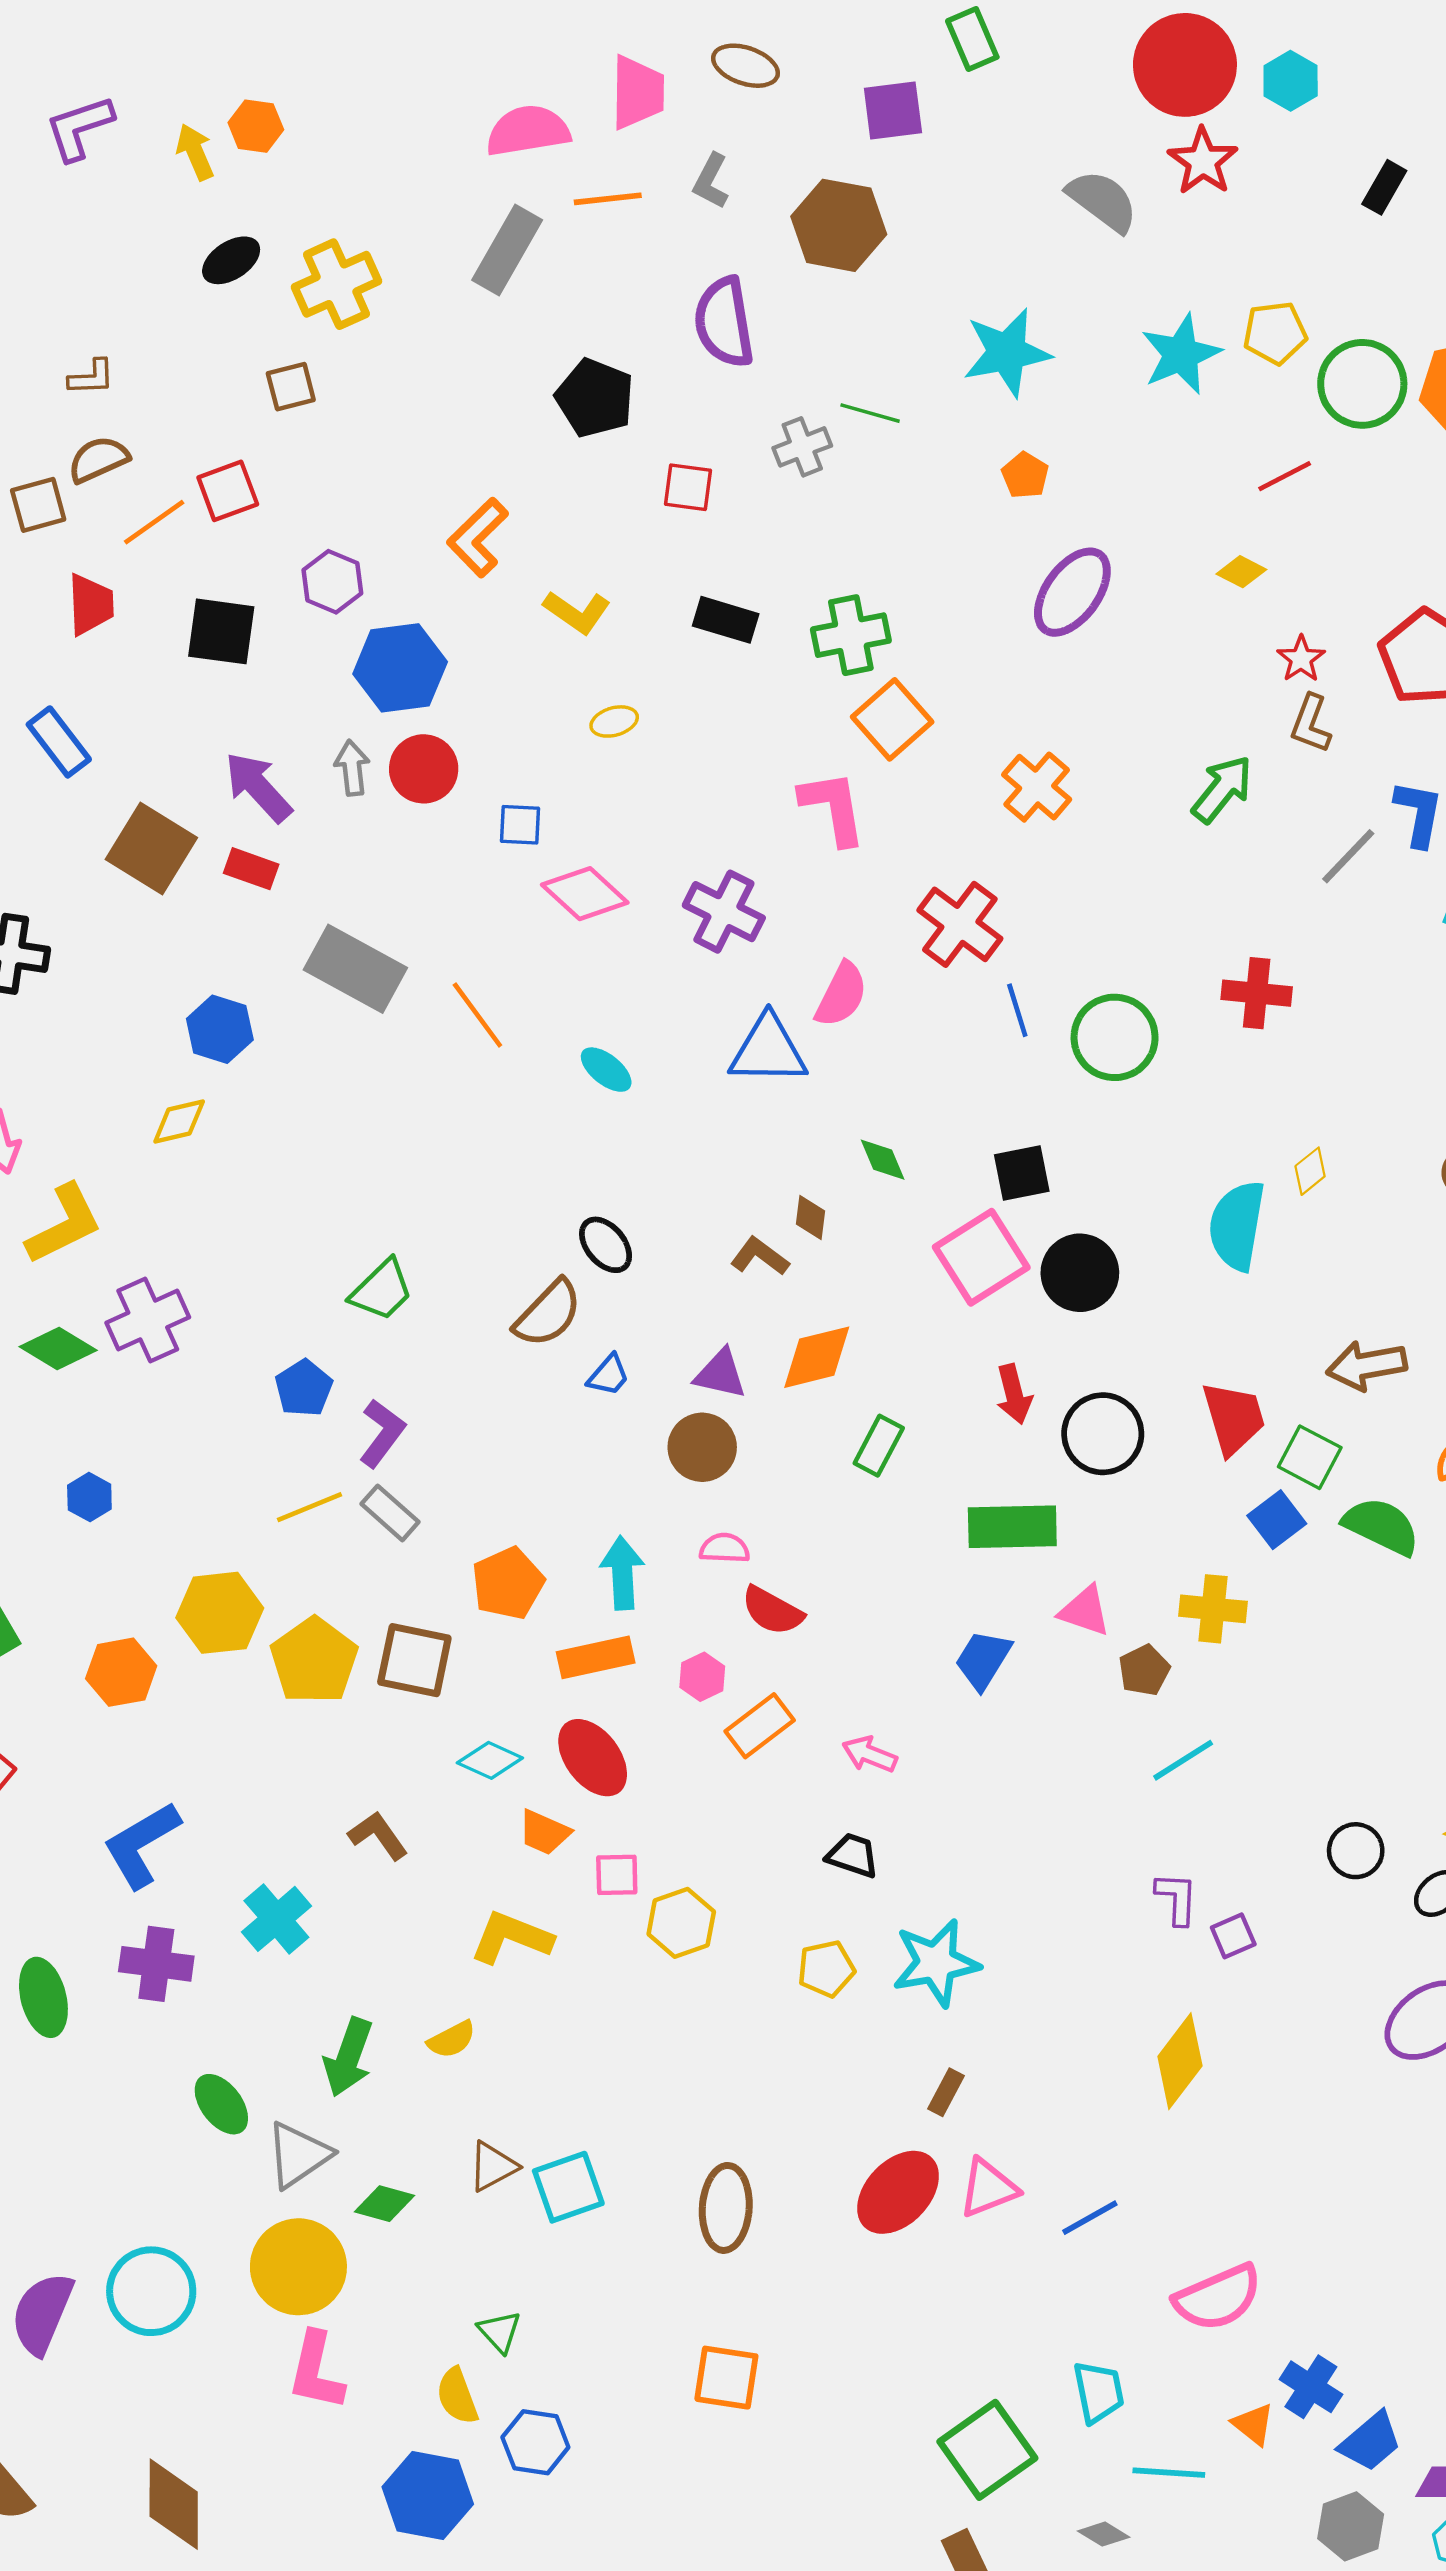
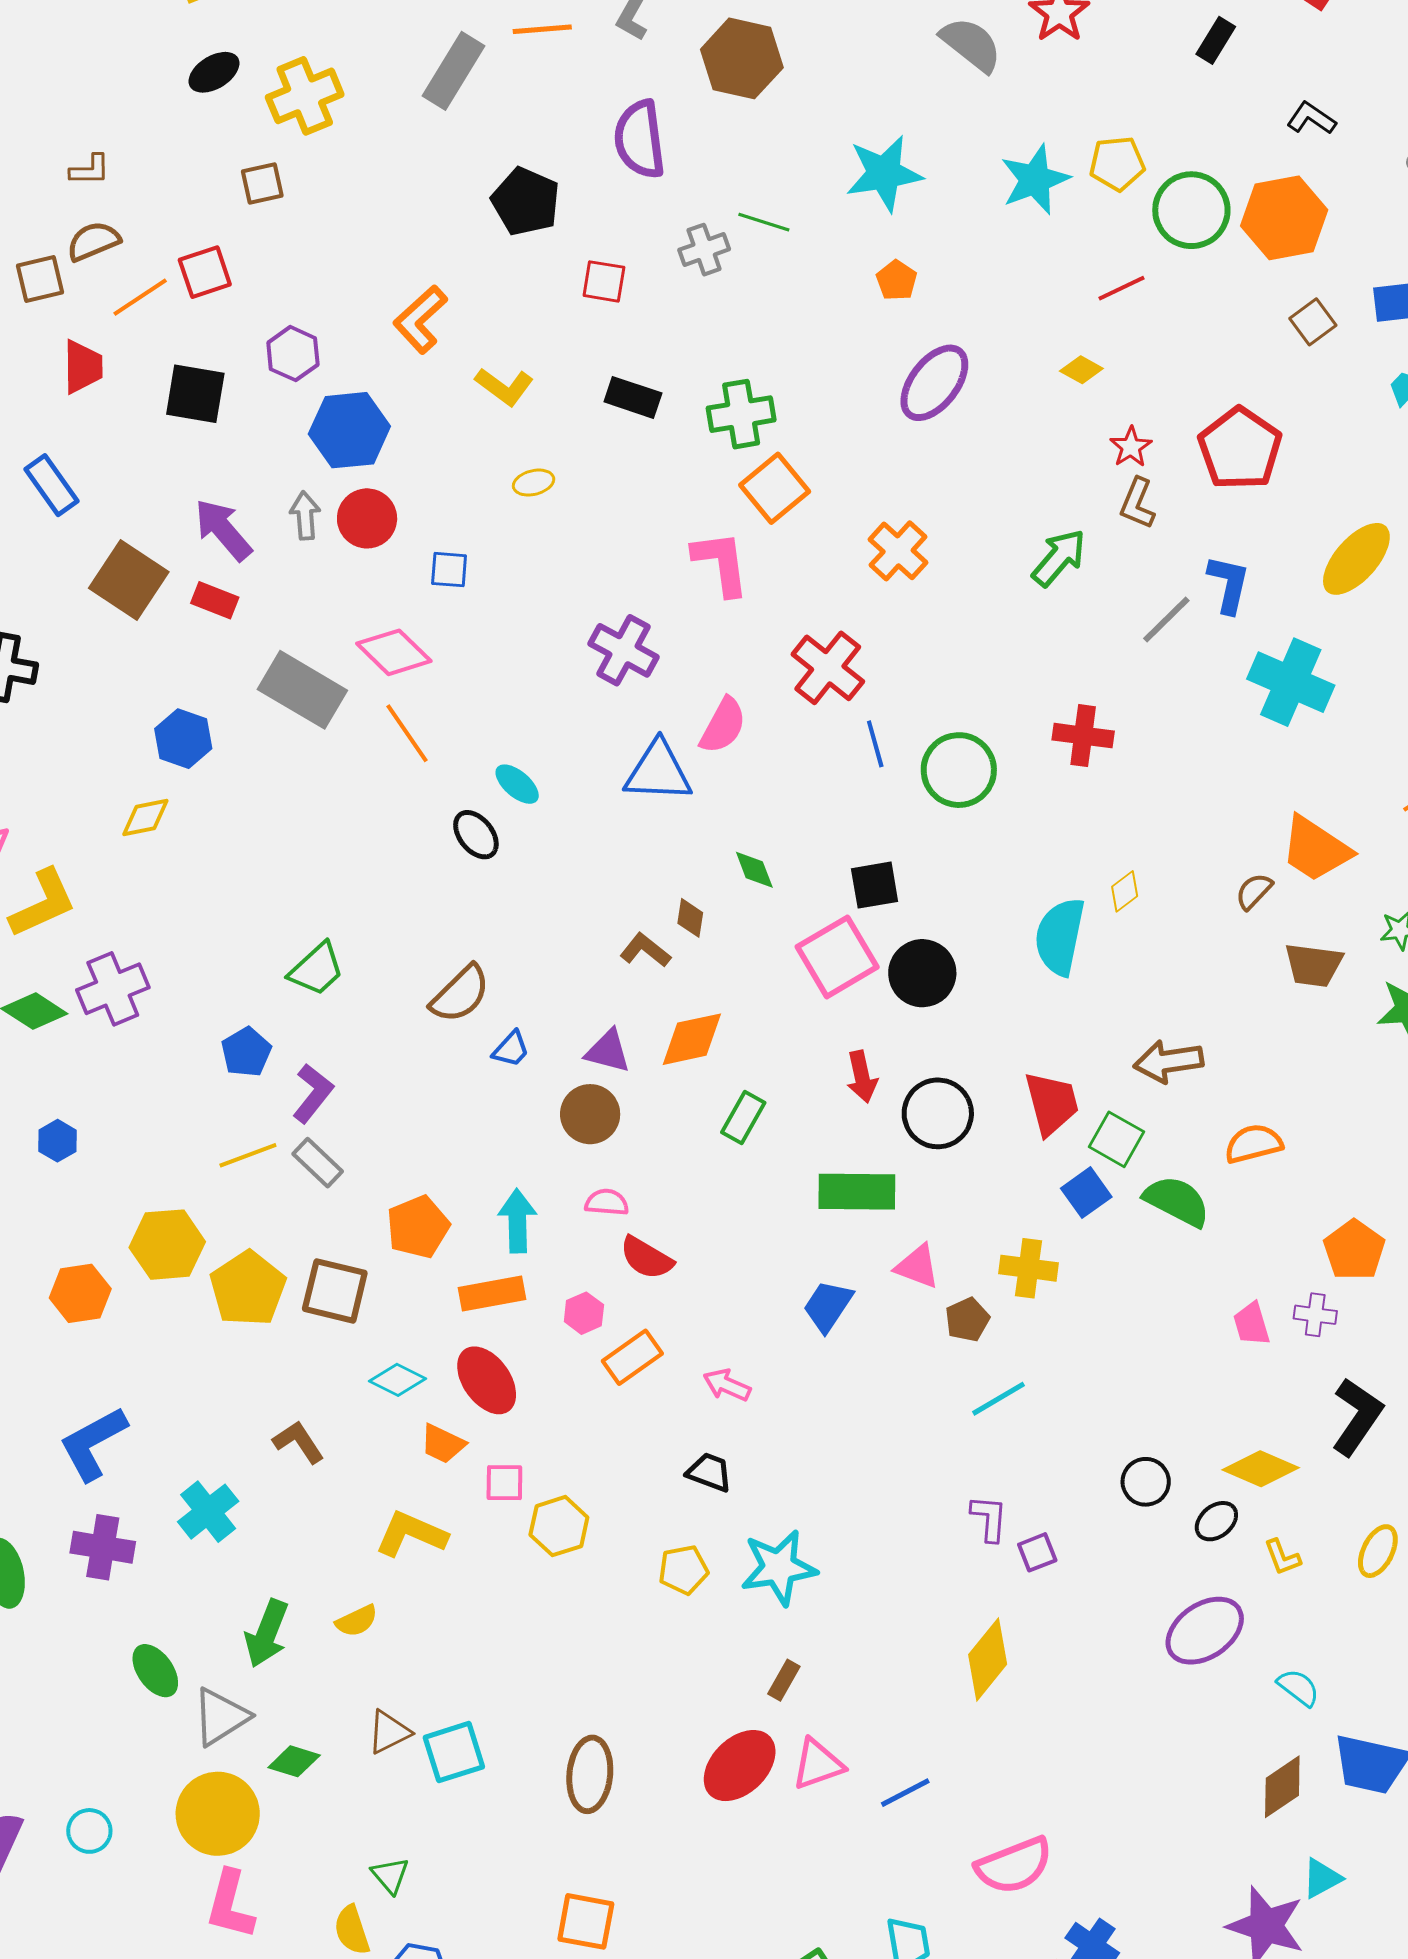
pink diamond: (585, 894) -> (394, 652), moved
black ellipse: (606, 1245) -> (476, 835), moved
cyan circle: (151, 2291) -> (89, 1831), size x0.6

